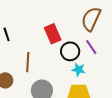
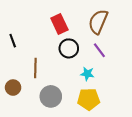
red rectangle: (53, 34) -> (59, 24), moved
black circle: (70, 51) -> (69, 48), moved

